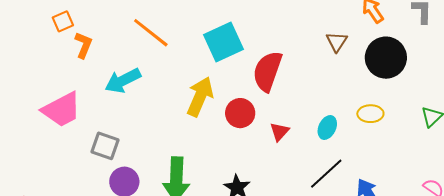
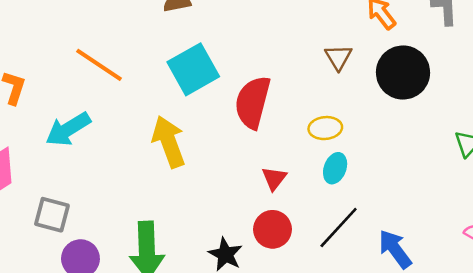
yellow arrow: (200, 97) -> (169, 142), turned -39
red circle: (240, 113) -> (272, 229), moved
yellow ellipse: (370, 114) -> (325, 128), moved

